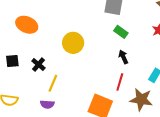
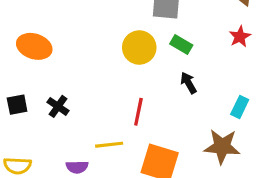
yellow circle: (73, 43) -> (139, 47), moved
red line: (120, 82) -> (138, 112), moved
yellow line: (53, 83) -> (109, 145), moved, turned 66

